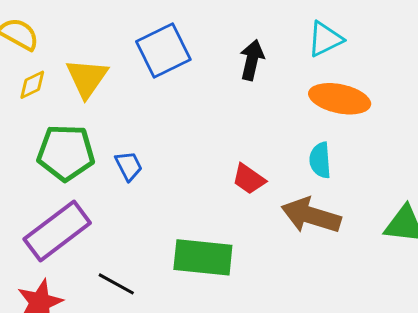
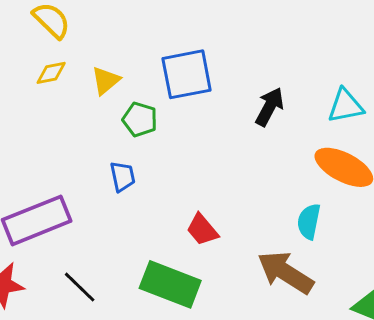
yellow triangle: (87, 78) -> (106, 81), size x0.7
green pentagon: (66, 153) -> (140, 119), moved, size x0.6
red trapezoid: (249, 179) -> (202, 230), moved

